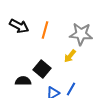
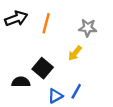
black arrow: (19, 26) -> (16, 19), turned -48
gray star: (81, 34) -> (88, 28), size x0.7

